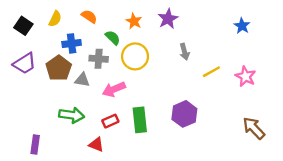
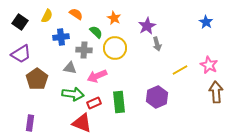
purple star: (168, 19) -> (147, 26), moved
brown pentagon: (59, 68) -> (37, 79), moved
yellow line: (211, 72) -> (180, 70), moved
green arrow: (72, 115) -> (73, 94), moved
brown arrow: (254, 128) -> (216, 92), moved, turned 40
red triangle: (96, 145) -> (82, 123), size x1.5

